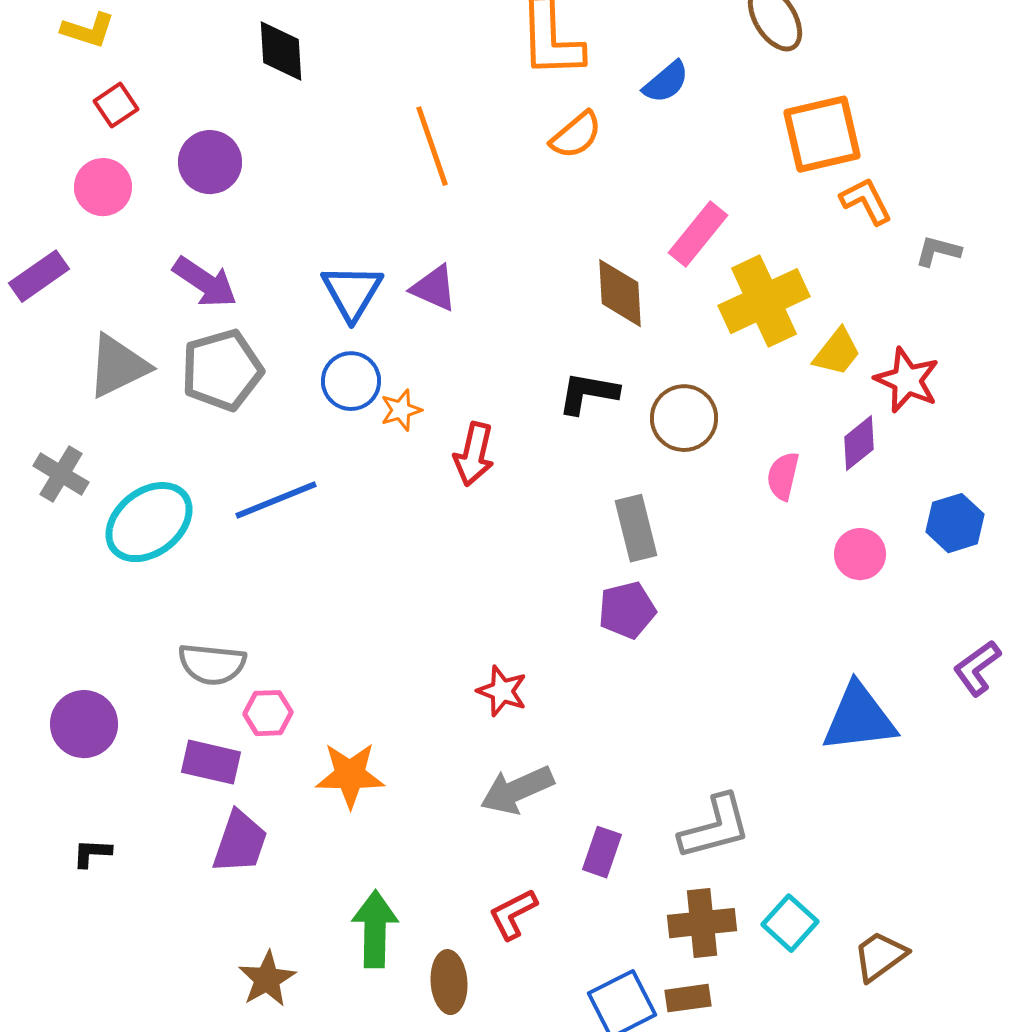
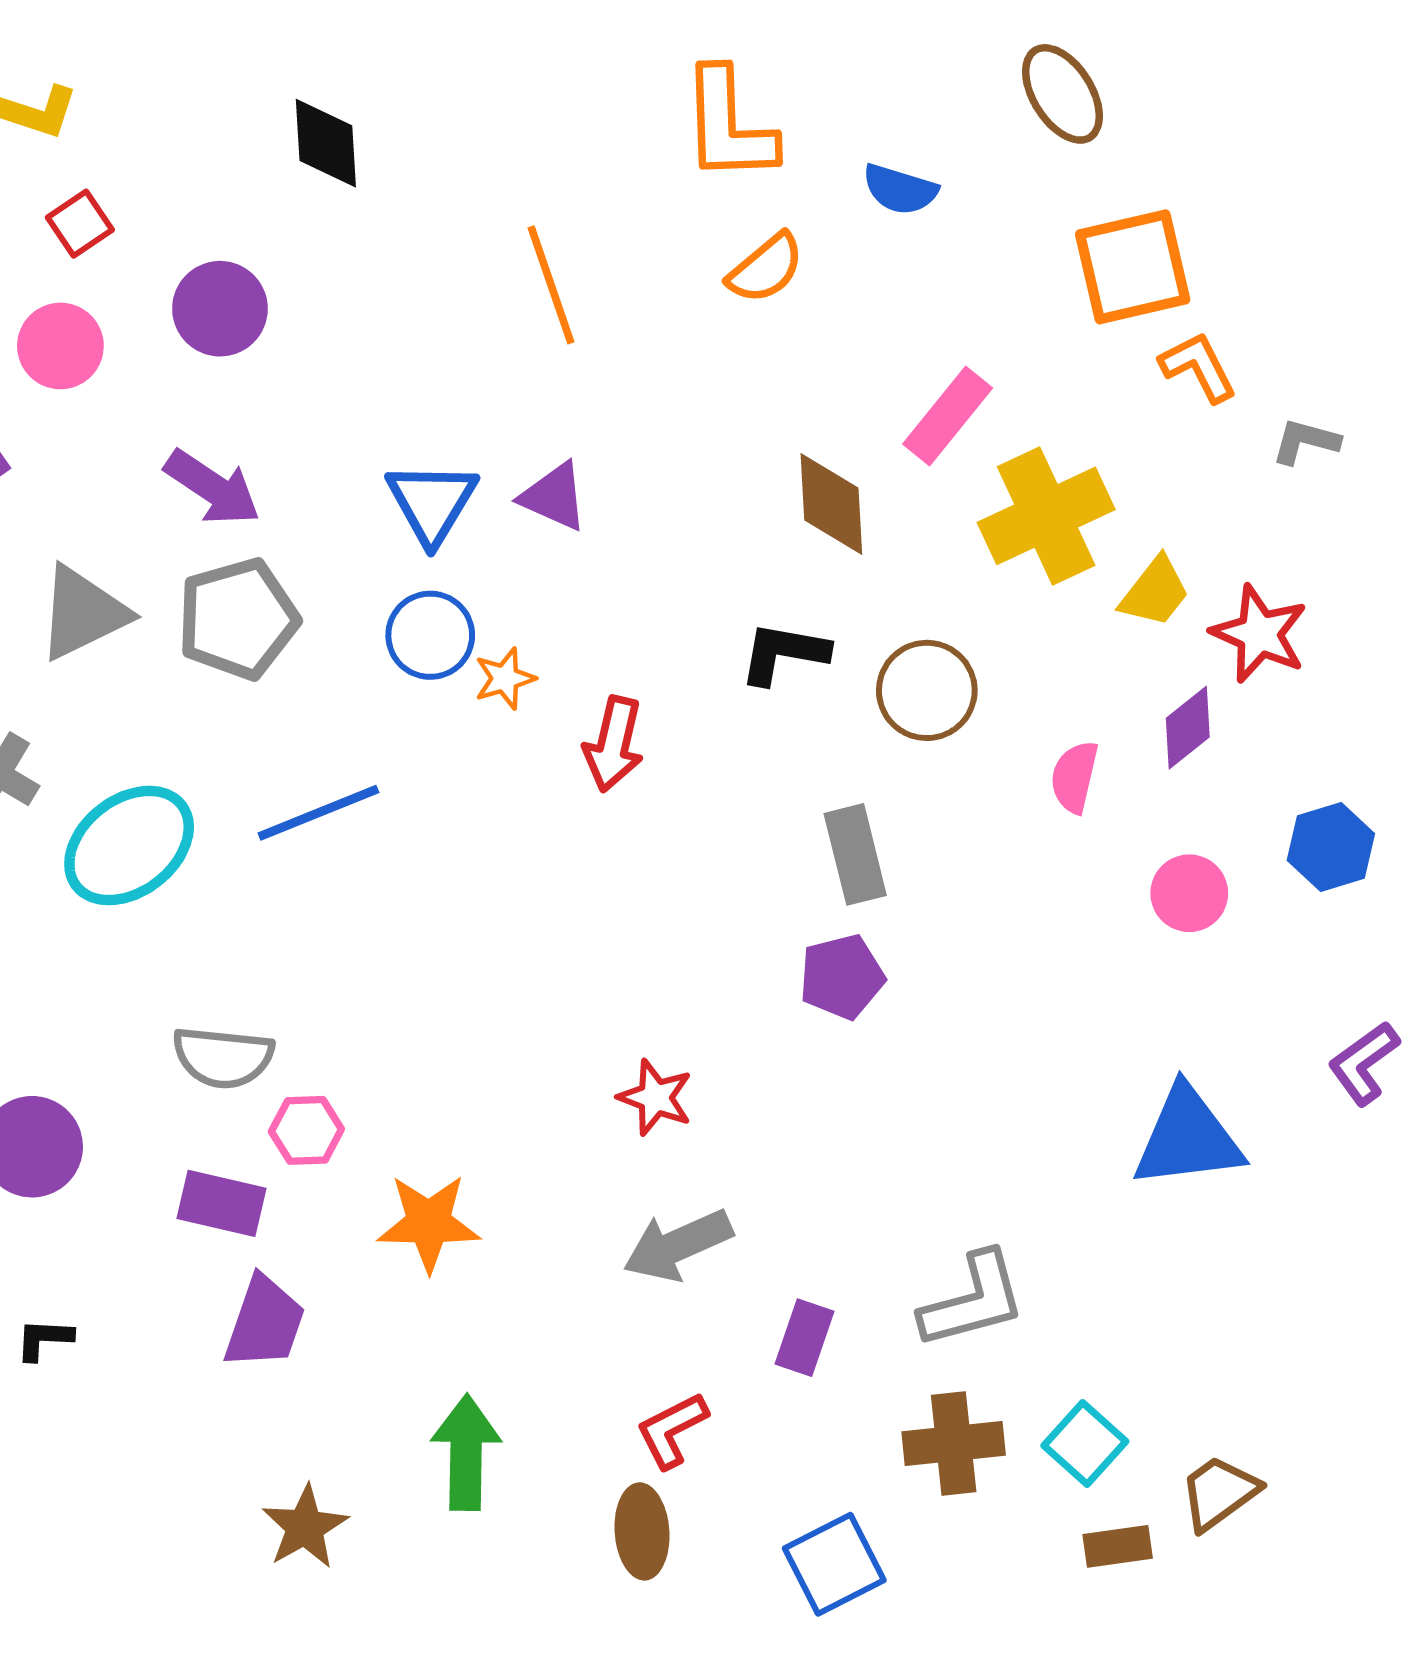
blue semicircle: (666, 82) -> (900, 189), turned 57
brown ellipse: (449, 982) -> (642, 1531), moved
brown rectangle: (688, 998) -> (1118, 1546), moved

